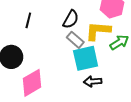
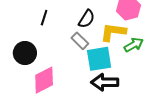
gray rectangle: (75, 40) -> (80, 41), moved
black arrow: (93, 81) -> (105, 82), size x1.5

